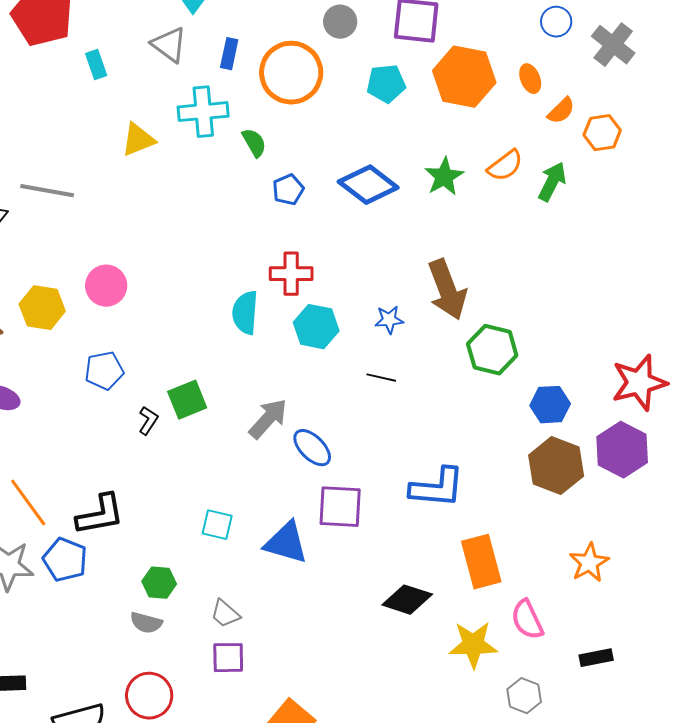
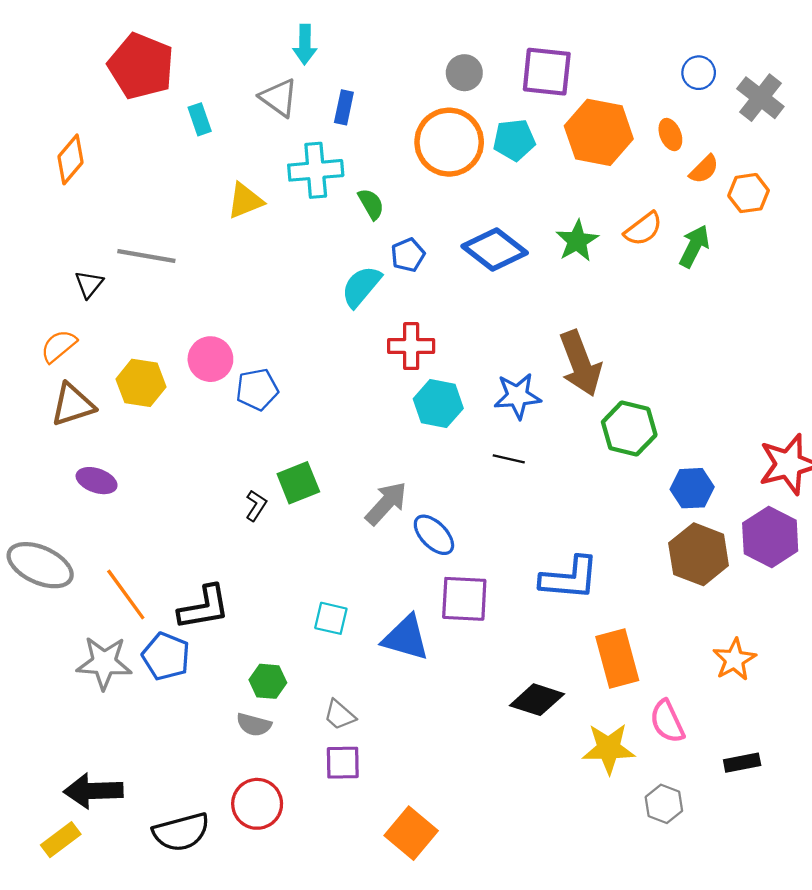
orange circle: (291, 73) -> (449, 142), moved
cyan semicircle: (245, 313) -> (361, 286), moved, turned 36
blue star: (389, 320) -> (517, 396), size x1.5
blue pentagon: (104, 371) -> (257, 389), moved

